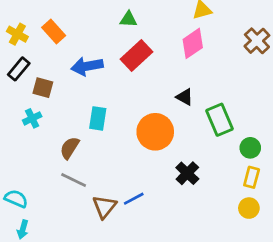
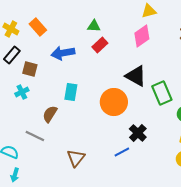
green triangle: (128, 19) -> (94, 26), moved
red rectangle: (136, 55) -> (100, 45), size x0.7
black triangle: (185, 97) -> (136, 76), size x1.6
gray line: (74, 180) -> (35, 136), moved
blue line: (134, 199) -> (122, 152), moved

